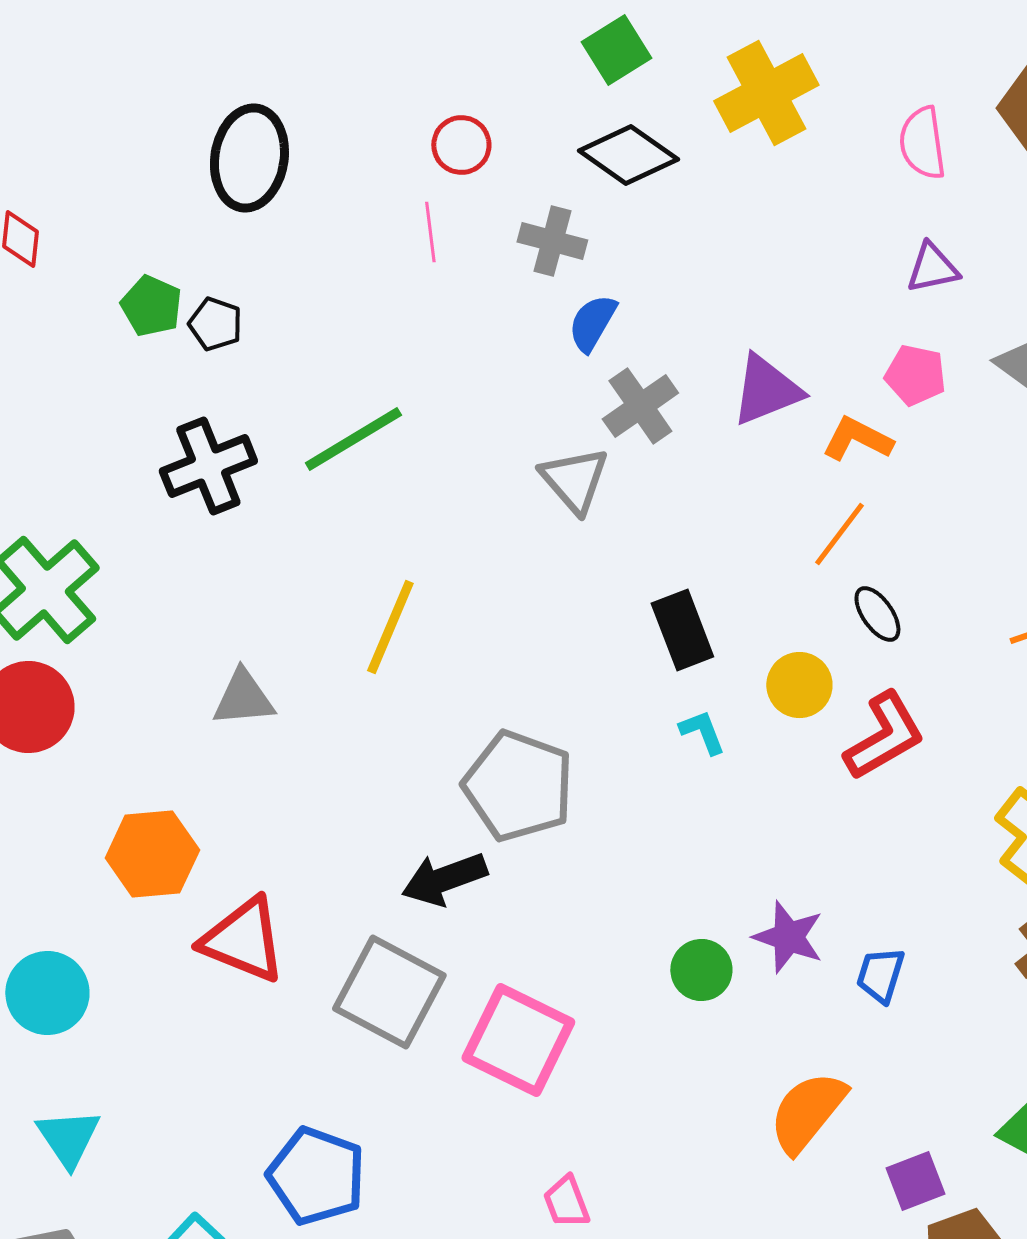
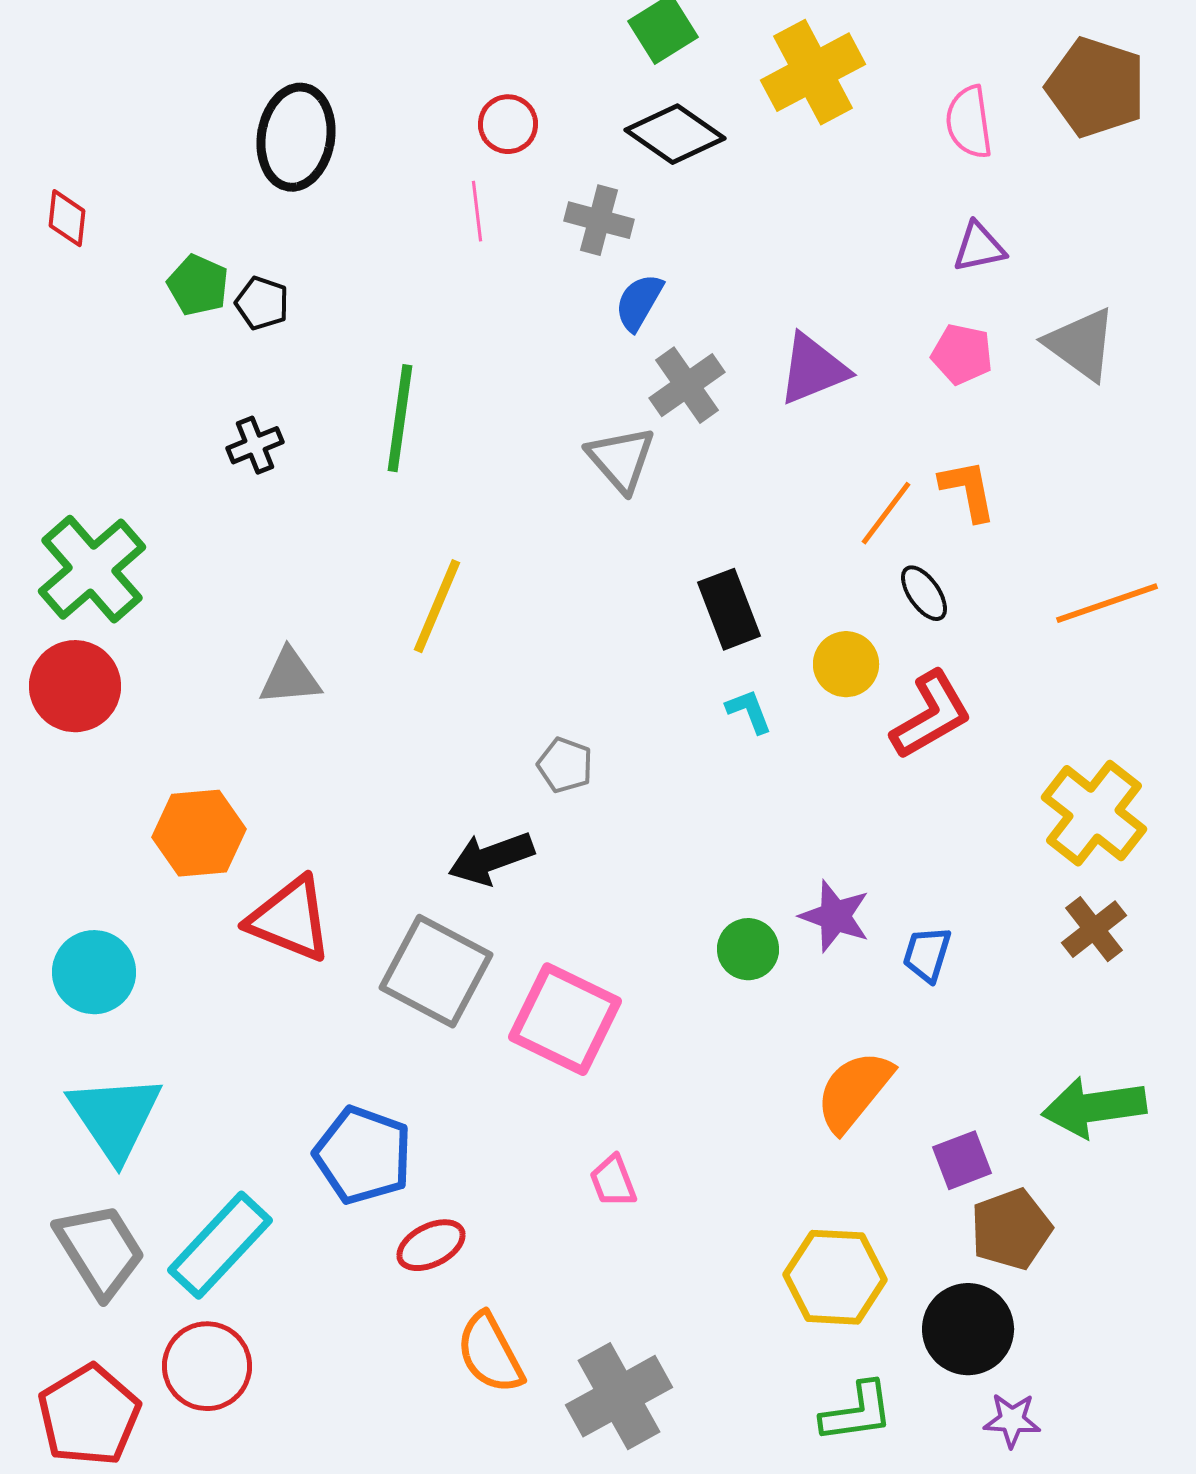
green line: (353, 439) -> (400, 418), turned -51
orange L-shape: (857, 439) -> (968, 490), moved, turned 52
black cross: (208, 466) -> (255, 445), size x0.6
gray pentagon: (518, 786) -> (565, 765), size x0.5
cyan triangle: (68, 1138) -> (115, 1117), size x1.5

